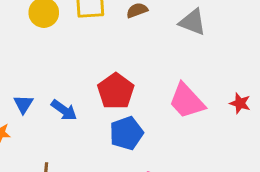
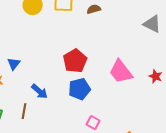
gray triangle: (193, 22) -> (152, 24), moved
blue arrow: (64, 110) -> (39, 91), moved

